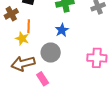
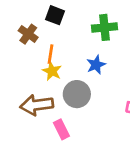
brown cross: (11, 14) -> (28, 34), turned -32
yellow star: (22, 38) -> (52, 71), moved

